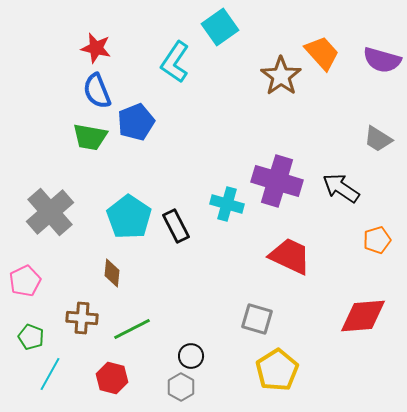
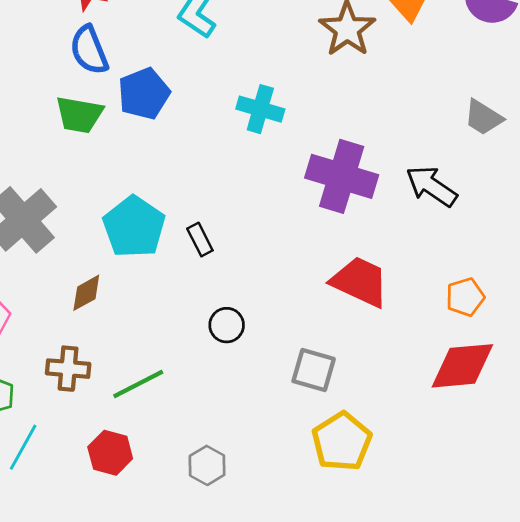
cyan cross: (227, 204) -> (260, 109), moved
black rectangle: (176, 226) -> (200, 240), size x0.7
orange pentagon: (377, 240) -> (465, 297), moved
brown diamond: (112, 273) -> (86, 293), moved, turned 56
black circle: (191, 356) -> (227, 325), moved

